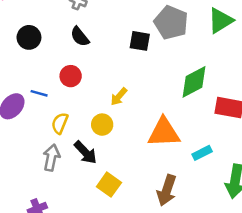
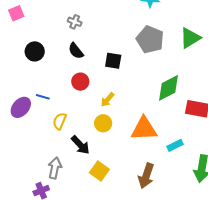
black square: (140, 41) -> (113, 61), moved
red circle: (71, 76) -> (80, 82), moved
yellow circle: (102, 125) -> (103, 123), moved
gray arrow: (51, 158) -> (55, 168), moved

